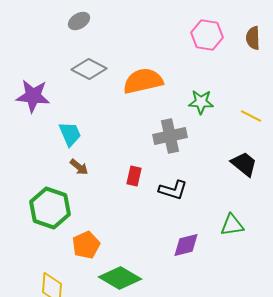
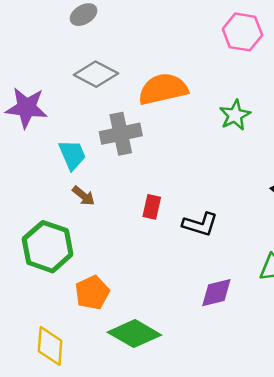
green star: (201, 102) -> (235, 115), turned -30
gray cross: (170, 136) -> (121, 134), moved

